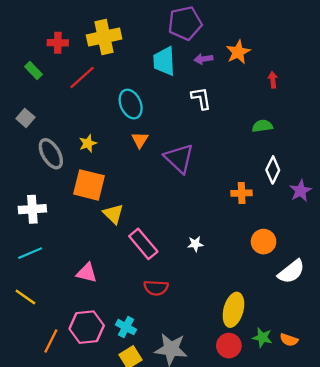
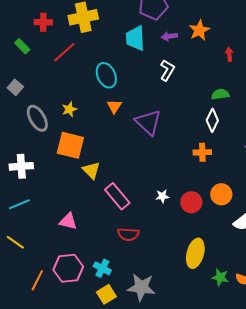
white L-shape: (201, 98) -> (167, 70), turned 40
white diamond: (273, 170) -> (212, 120), moved
red circle: (229, 346) -> (191, 202), moved

